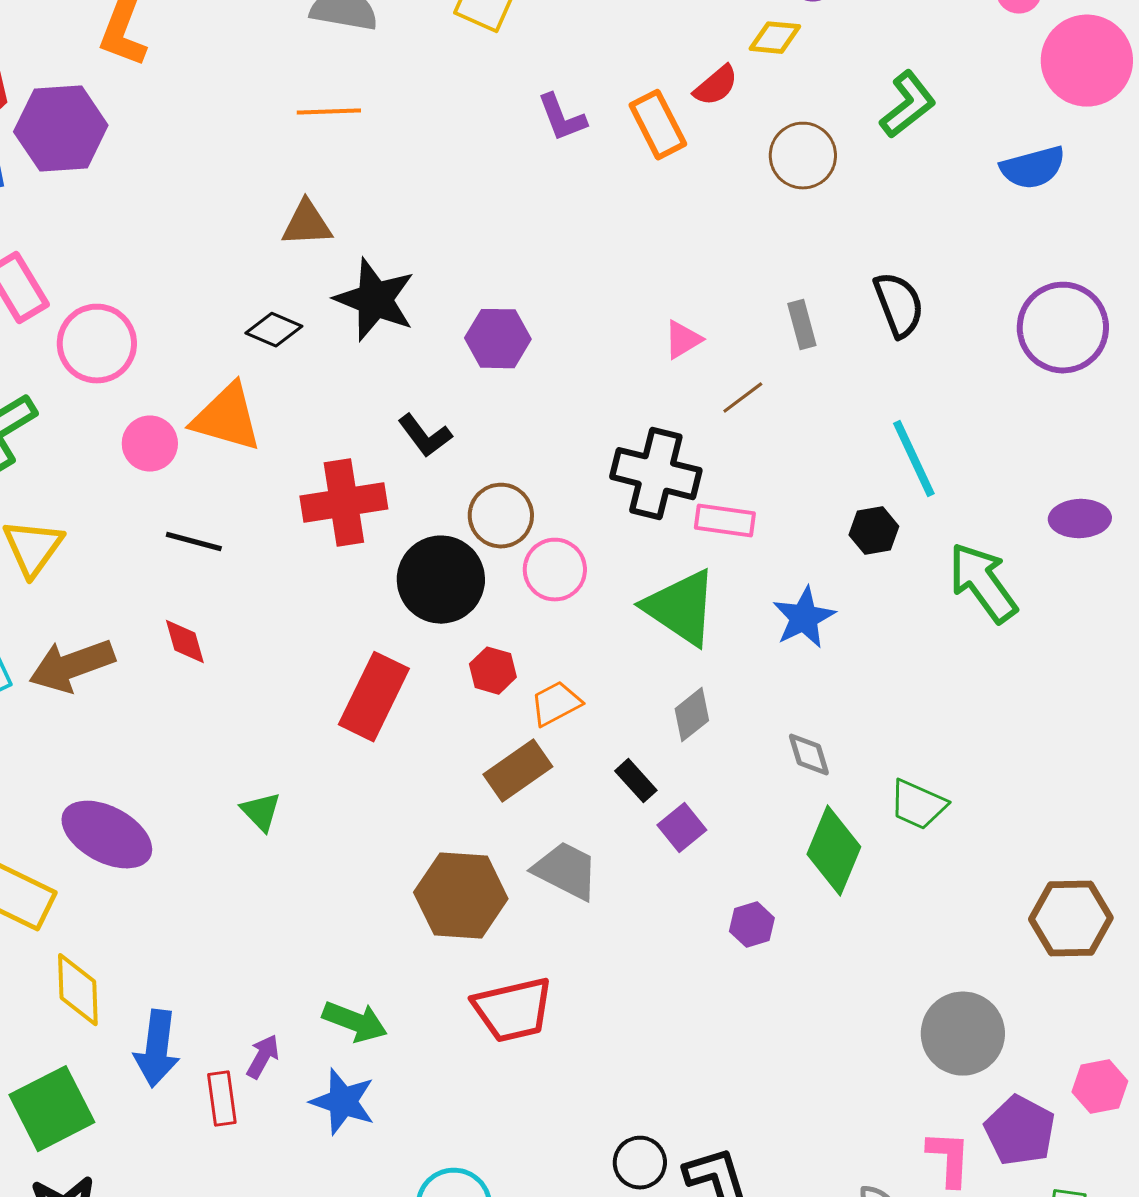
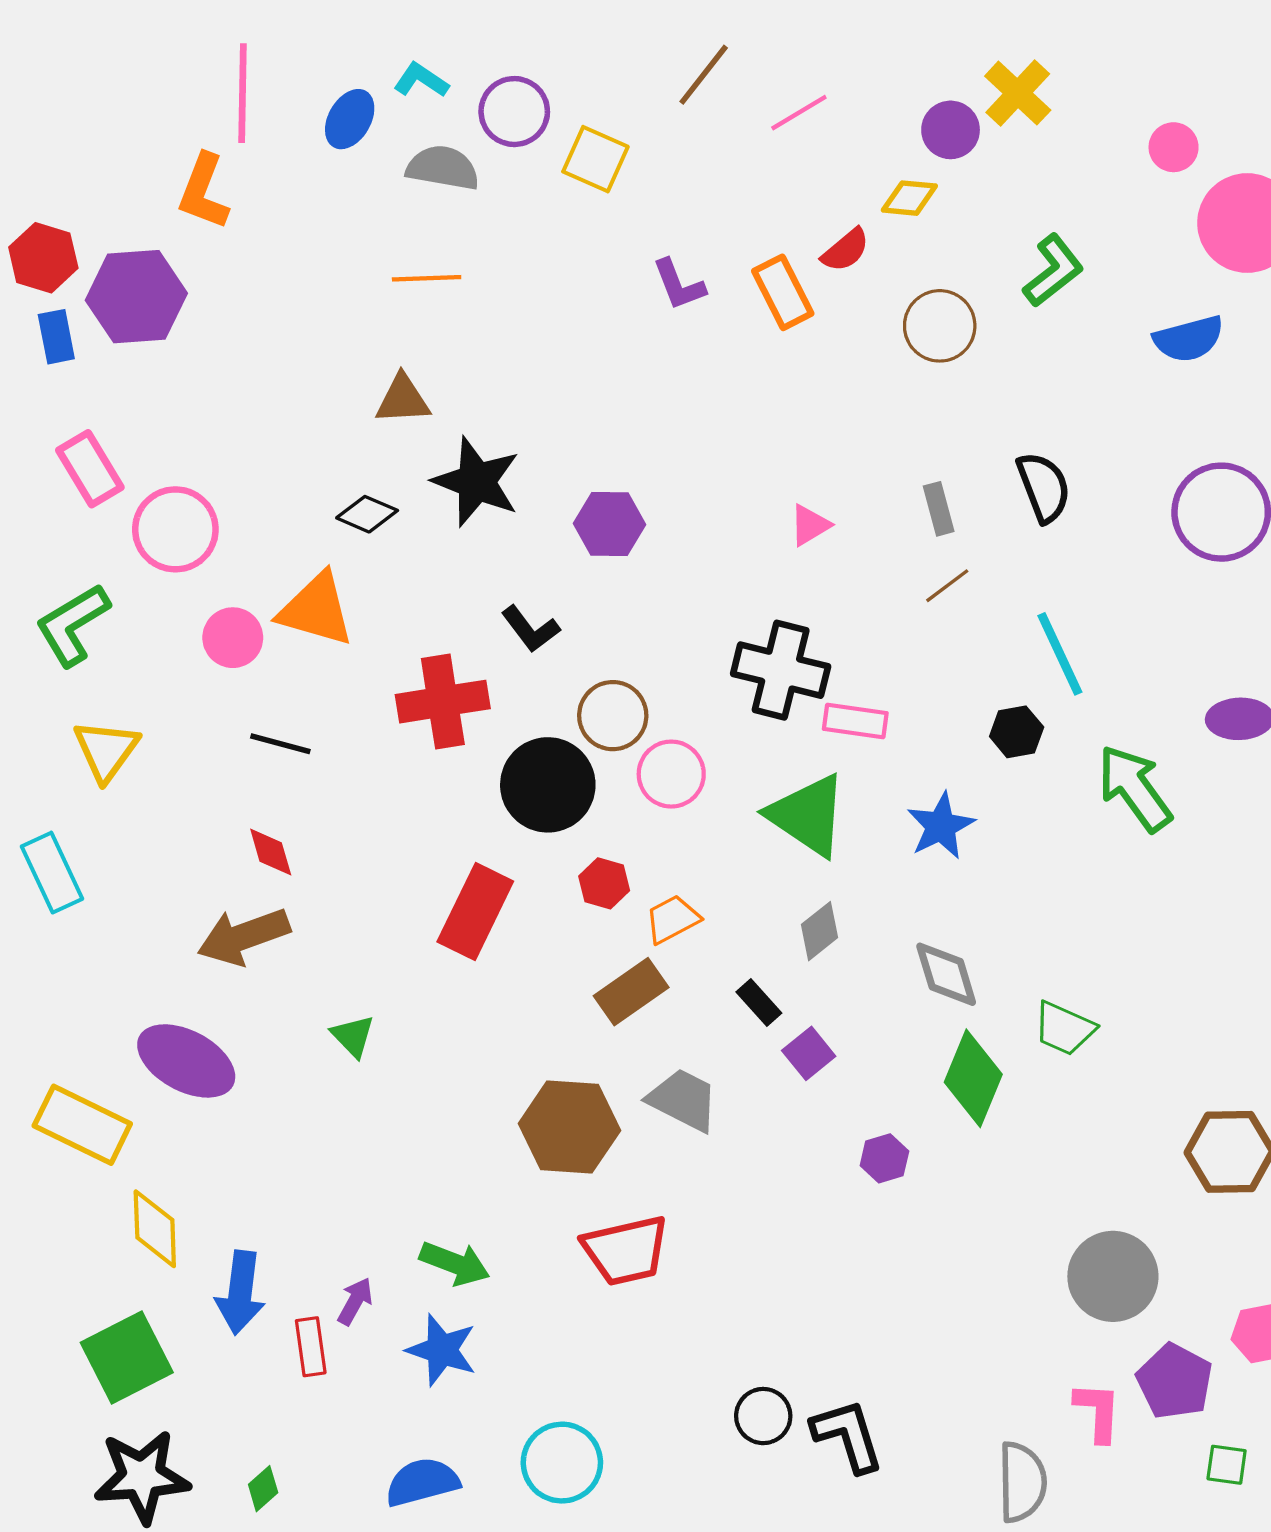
brown line: (743, 398) -> (947, 586), moved
brown arrow: (72, 666) -> (244, 936), moved
gray diamond: (809, 755) -> (946, 974), size x1.4

